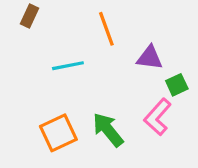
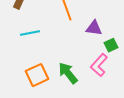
cyan line: (68, 66) -> (30, 33), moved

